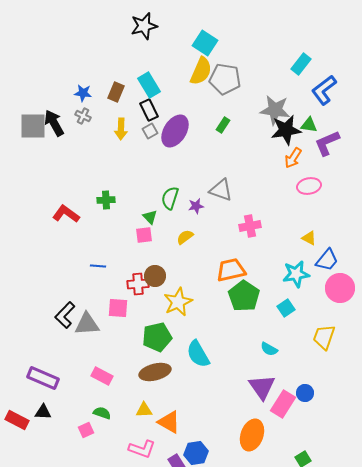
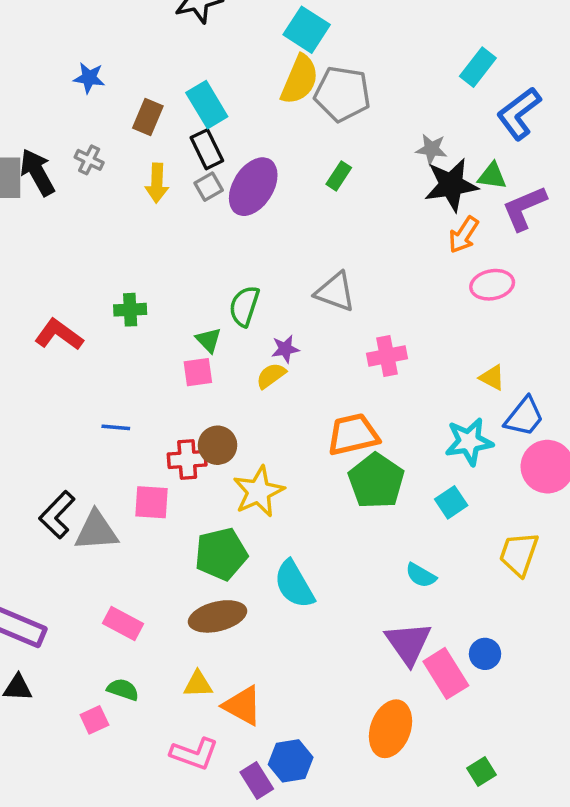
blue star: (83, 93) -> (89, 78), moved
gray star: (275, 110) -> (432, 149), size x0.6
purple star: (196, 206) -> (285, 349), moved
pink rectangle: (283, 404) -> (446, 673), turned -64

